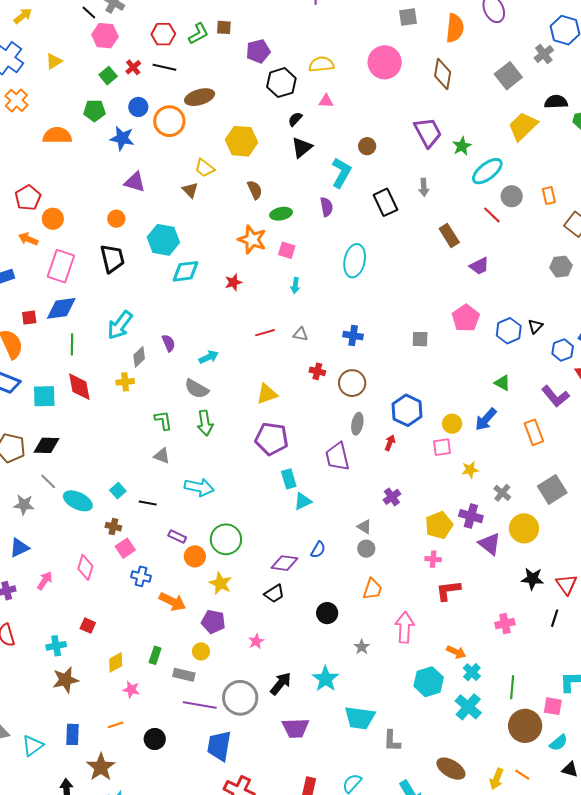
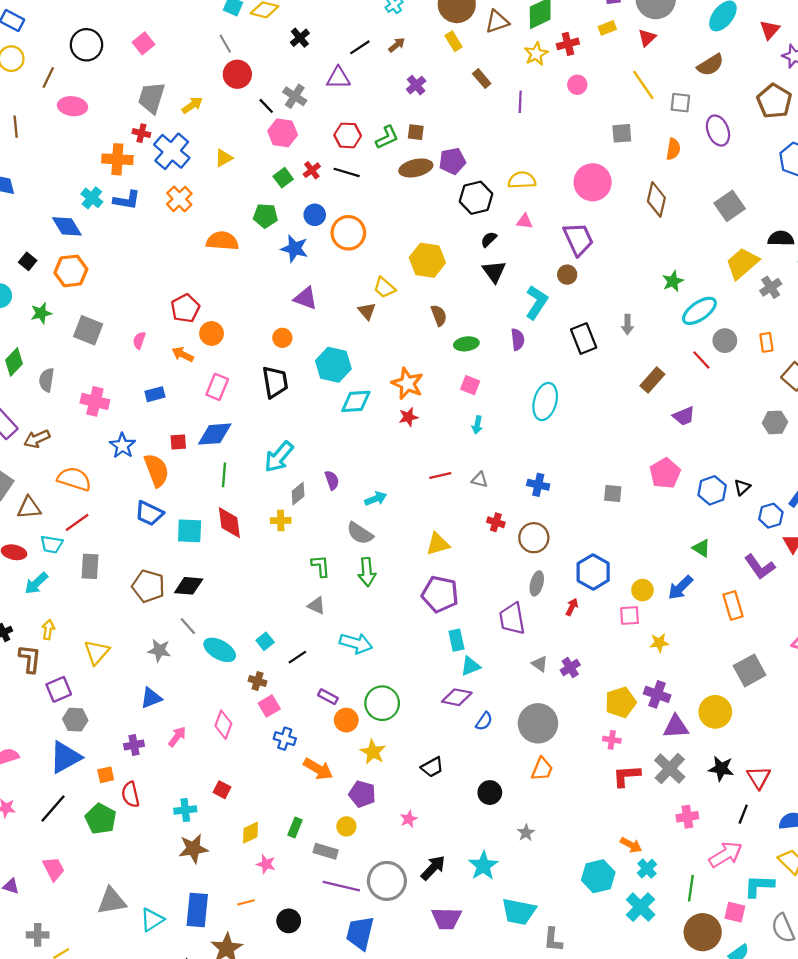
orange semicircle: (455, 28) -> (673, 149), size x0.7
gray cross: (544, 54) -> (771, 287), moved
brown ellipse: (200, 97) -> (416, 168), moved
purple trapezoid: (428, 132) -> (578, 239), moved
black triangle: (302, 148) -> (494, 272), turned -30
brown rectangle: (449, 236) -> (652, 380), turned 70
orange star: (252, 240) -> (407, 384), moved
pink rectangle: (61, 266) -> (217, 387), size x0.7
gray cross: (502, 493) -> (670, 769), moved, size x1.6
black line: (148, 503) -> (297, 657), turned -48
gray triangle: (364, 527) -> (540, 664), moved
purple triangle: (490, 544) -> (676, 727), turned -45
gray circle: (366, 549) -> (538, 723), size x2.0
purple diamond: (284, 563) -> (457, 697), moved
pink arrow: (405, 627) -> (726, 855), moved, turned 52
blue rectangle: (72, 734) -> (197, 910), size x1.4

